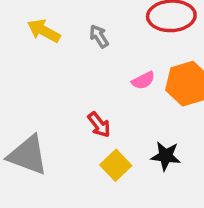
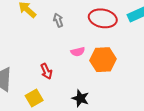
yellow square: (116, 165) -> (34, 98), moved

